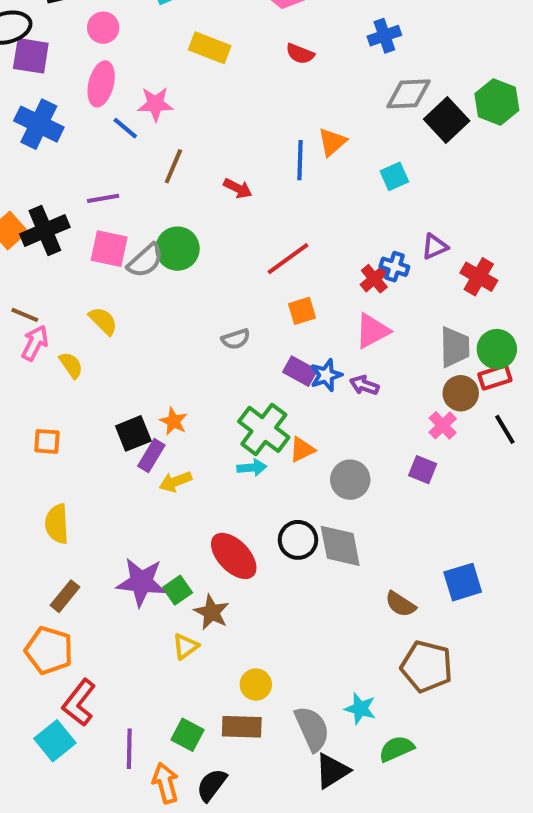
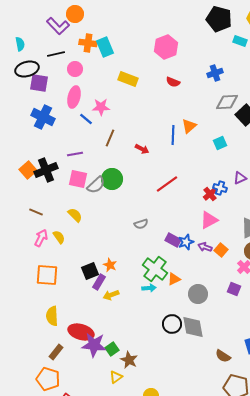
orange square: (302, 311) -> (221, 250), moved, turned -32
pink arrow: (35, 343) -> (41, 238), moved
orange square: (47, 441) -> (47, 275), size x1.6
red ellipse: (234, 556) -> (81, 332), moved, turned -30

